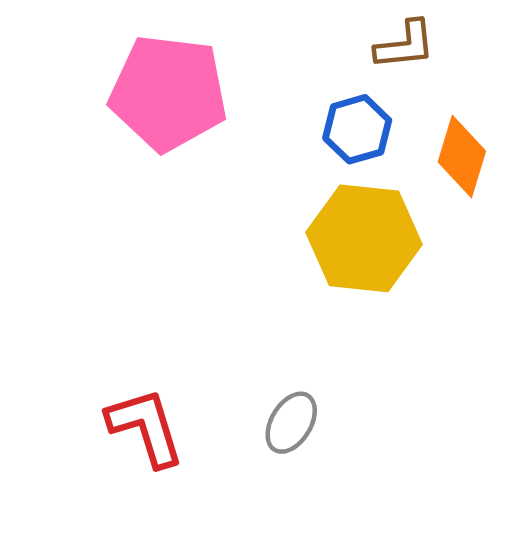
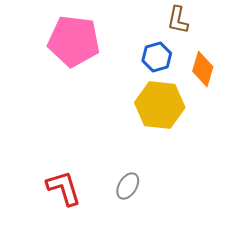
brown L-shape: (405, 45) -> (178, 20), turned 108

